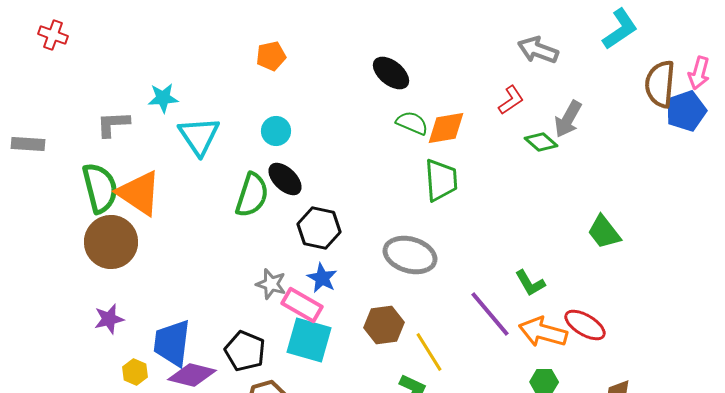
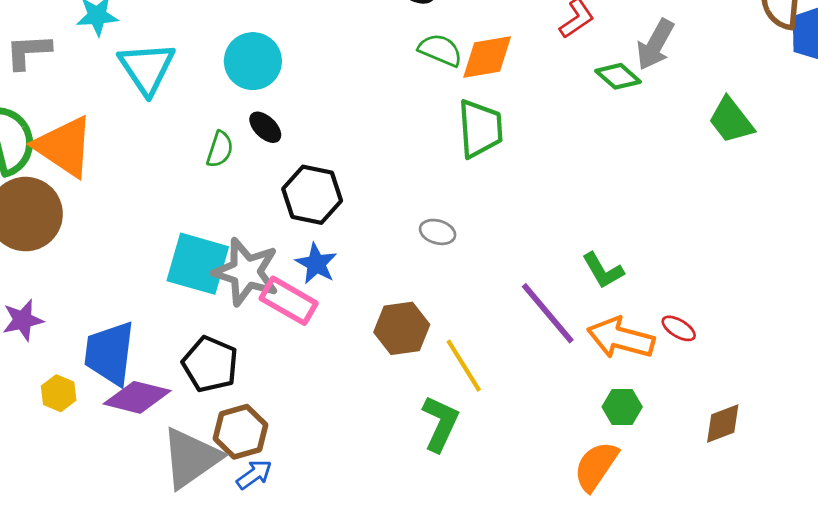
cyan circle: (276, 131) -> (253, 61), size x1.4
black ellipse: (285, 179) -> (265, 127), size x0.7
green semicircle: (252, 195) -> (220, 149), size x0.6
green trapezoid: (604, 232) -> (731, 120), moved
gray ellipse: (410, 255) -> (438, 232), size x0.5
gray star: (271, 284) -> (246, 272), size x1.6
red ellipse: (585, 325) -> (679, 328), size x0.6
cyan square: (309, 340) -> (198, 264), moved

